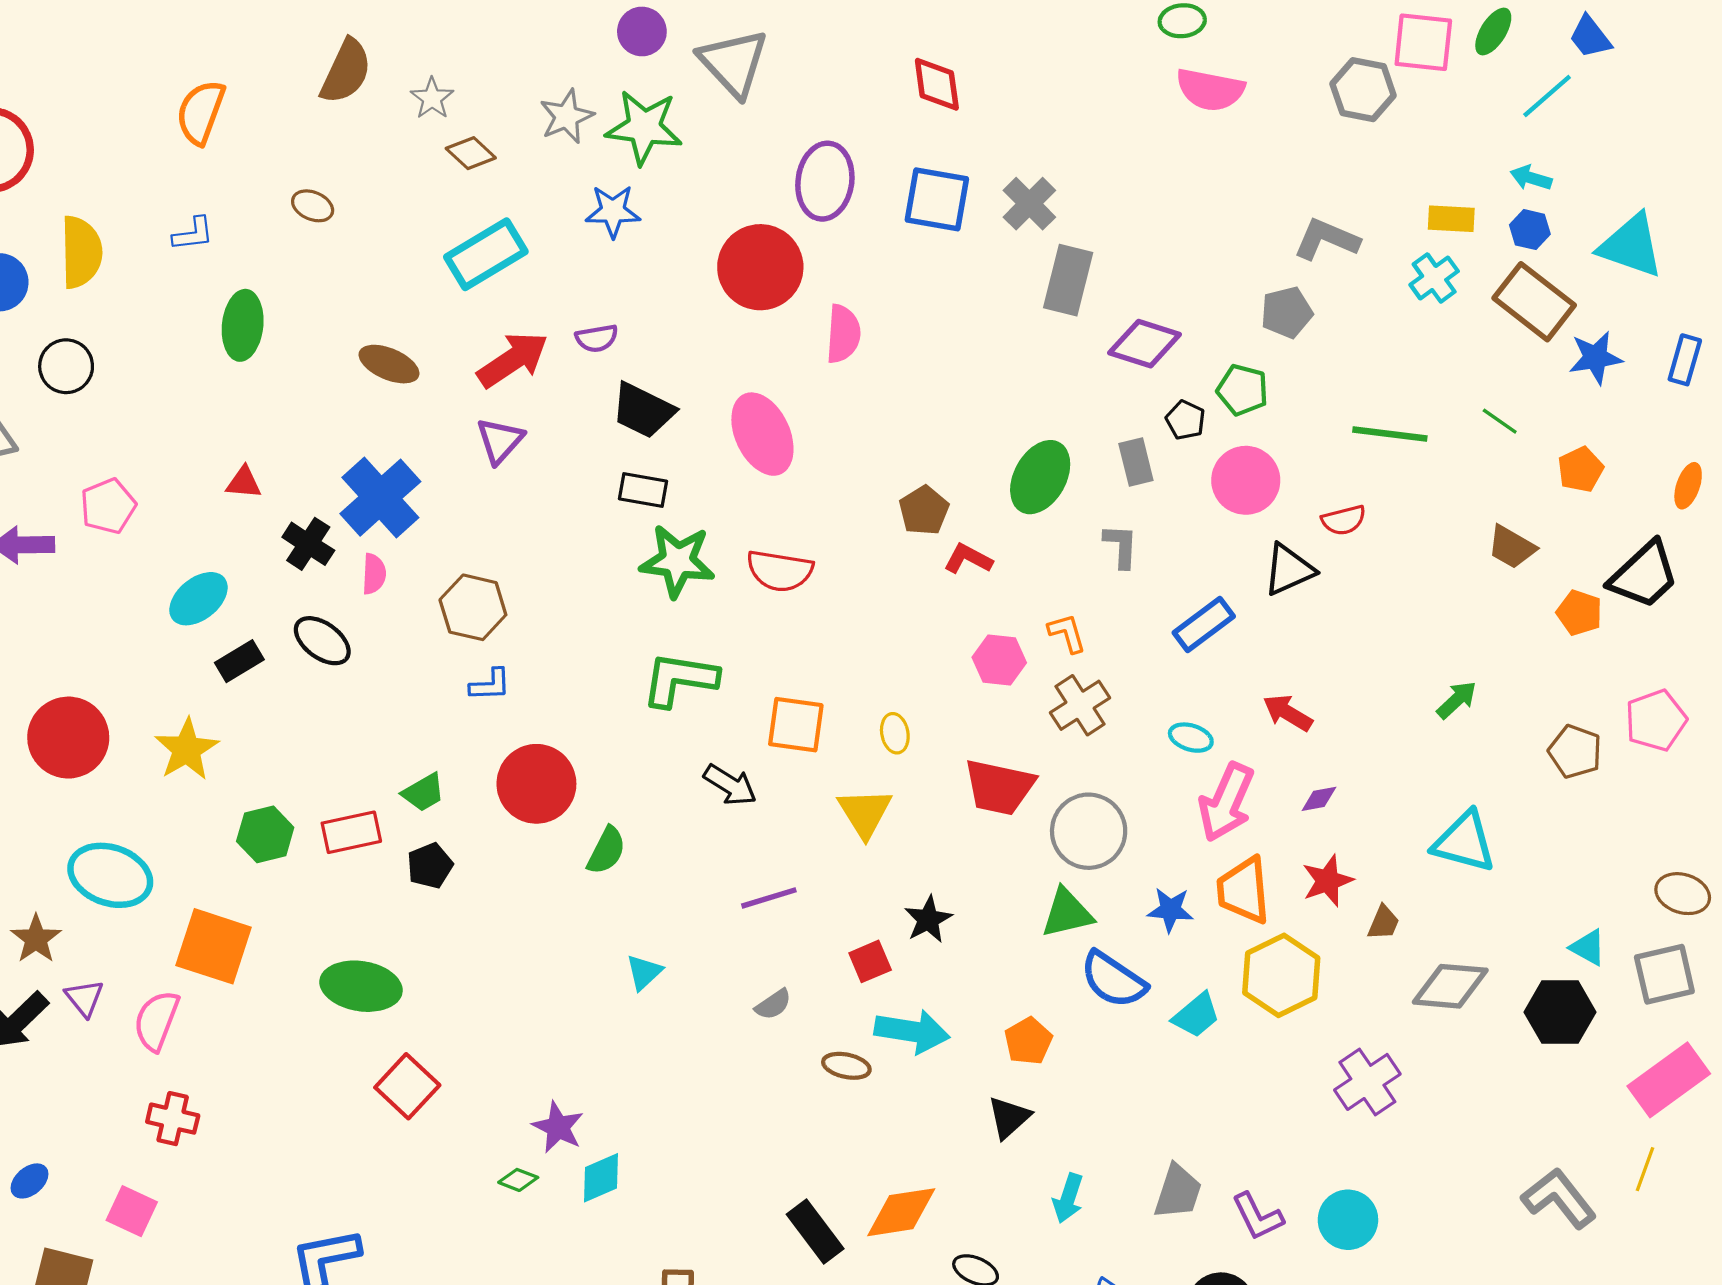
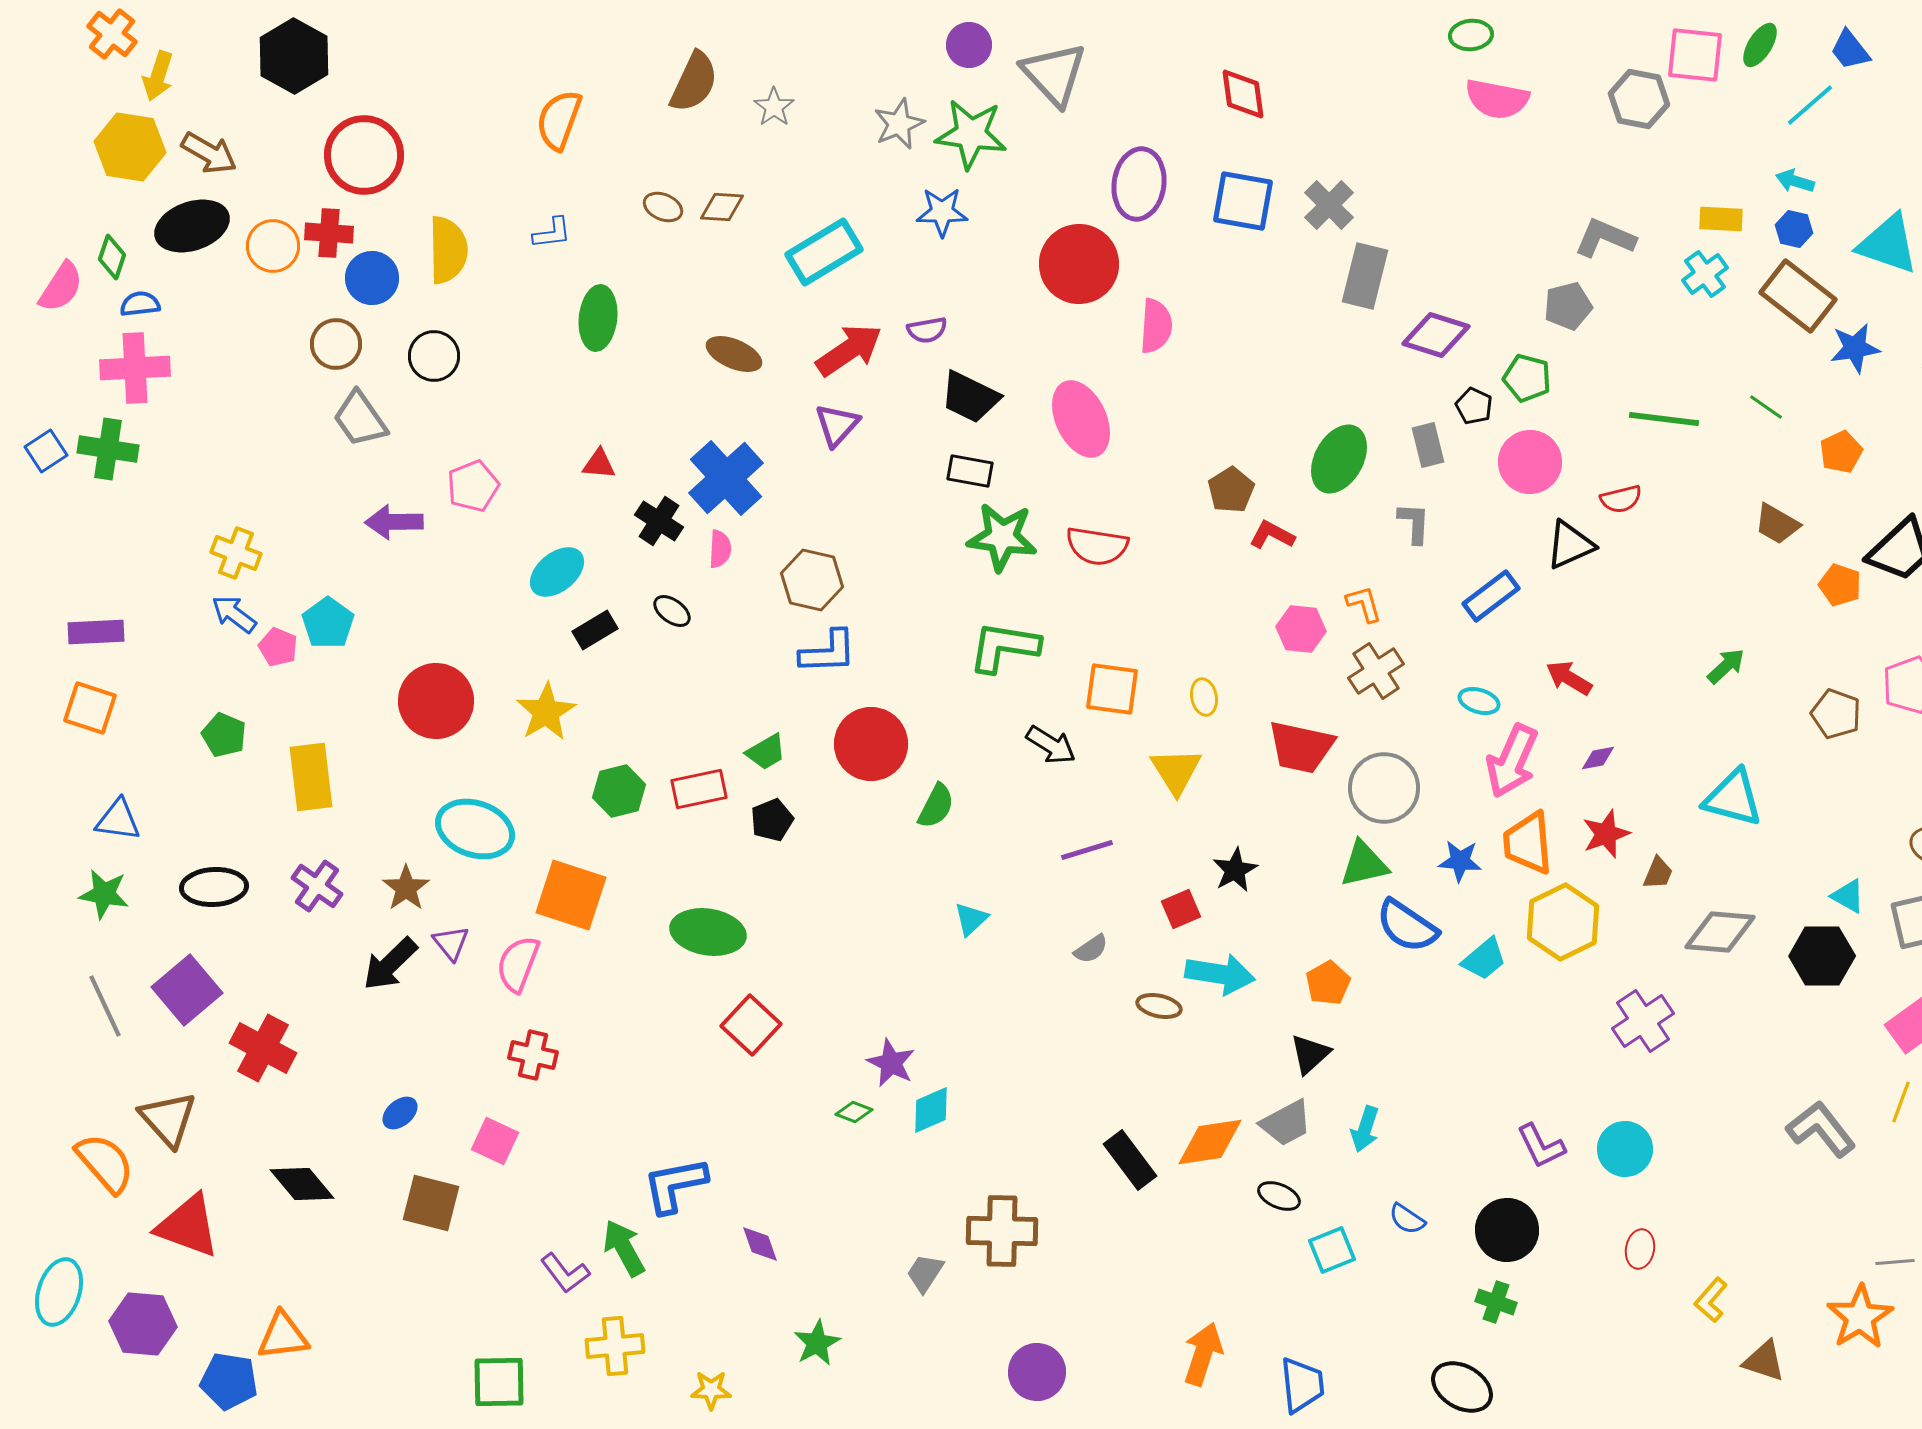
brown diamond: (471, 153) -> (722, 207), moved, turned -39
black ellipse: (322, 641) -> (672, 611), size x0.7
blue L-shape: (490, 685) -> (828, 652), size x1.5
gray trapezoid: (1178, 1192) -> (1286, 1123), moved, turned 44

